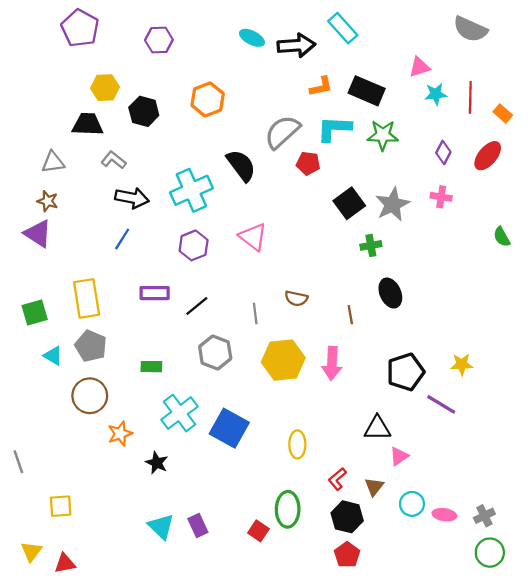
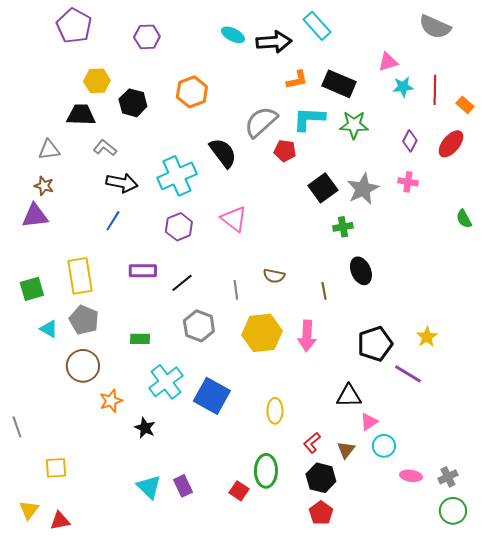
purple triangle: (38, 234) -> (35, 216), turned -40
yellow star: (462, 364) -> (427, 337), turned -30
cyan circle: (412, 504) -> (384, 446), moved

